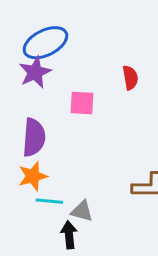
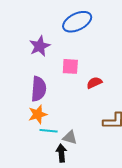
blue ellipse: (45, 43) -> (77, 22), moved
red semicircle: (130, 78) -> (94, 83), moved, turned -105

